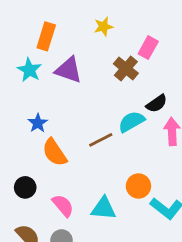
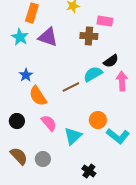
pink rectangle: (148, 48) -> (105, 21), turned 70
brown cross: (126, 69) -> (89, 36), turned -36
pink semicircle: (63, 206) -> (49, 123), moved
cyan triangle: (103, 208) -> (73, 136), turned -48

